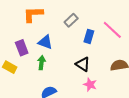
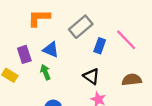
gray rectangle: (71, 20) -> (81, 27), size x1.5
green arrow: (41, 63) -> (45, 72), turned -32

